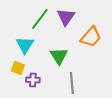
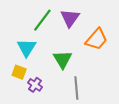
purple cross: (33, 80) -> (35, 85), turned 32

